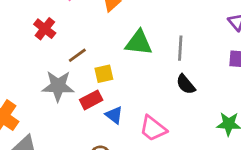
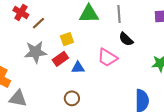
brown line: (77, 55) -> (39, 23), moved
blue triangle: (114, 115) -> (78, 68), turned -32
pink trapezoid: (153, 128) -> (107, 58), moved

